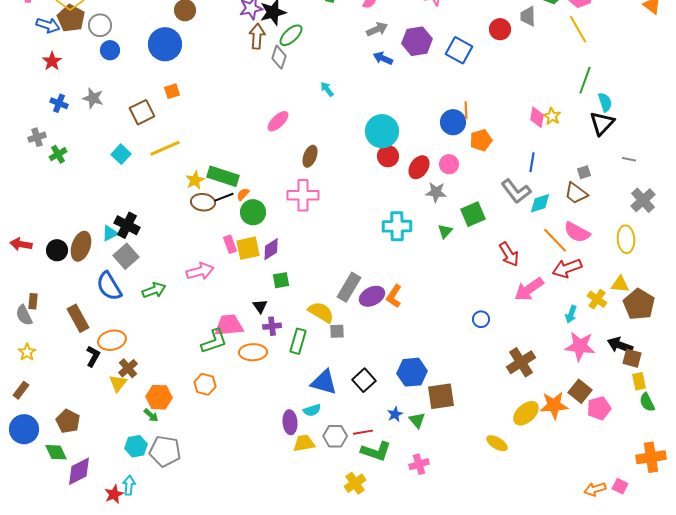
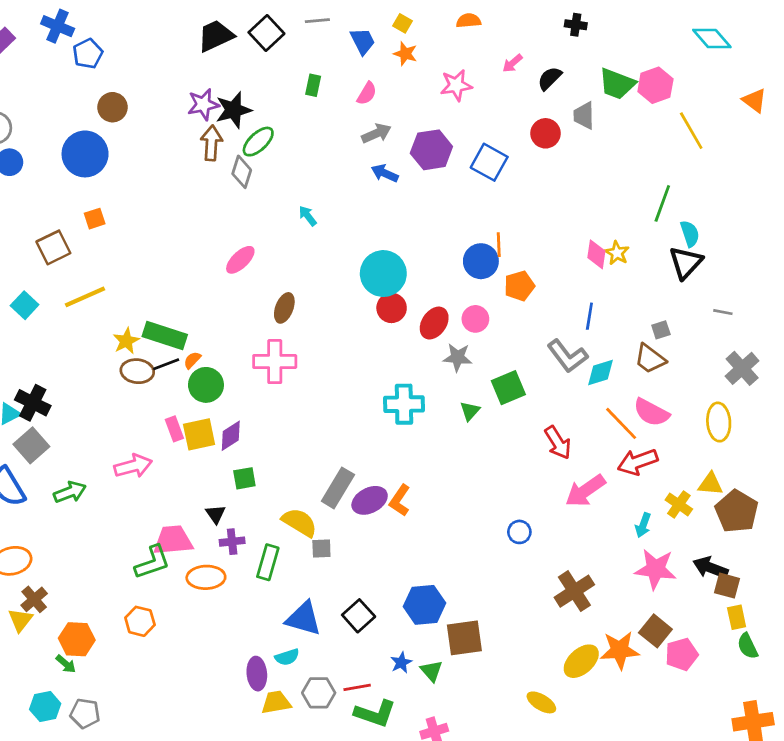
yellow line: (578, 29) -> (691, 131), moved
gray pentagon: (165, 451) -> (85, 713), size x0.7

